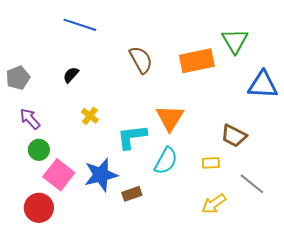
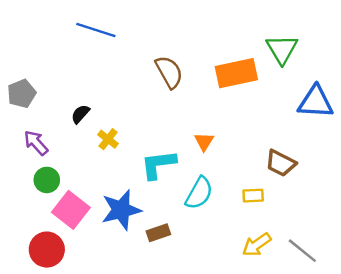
black semicircle: (71, 75) -> (80, 114), moved
orange triangle: (170, 118) -> (204, 142), size x0.6
gray line: (252, 184) -> (302, 251), moved

